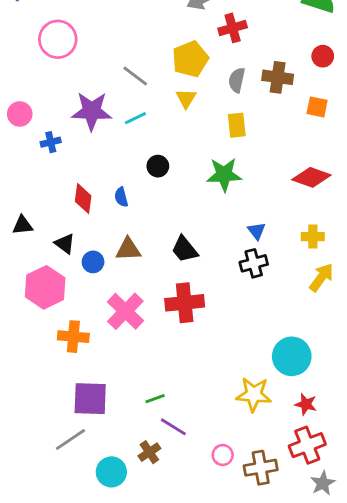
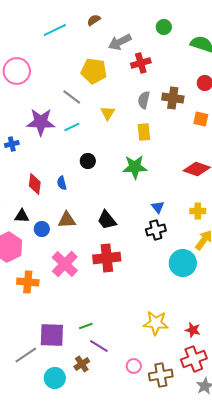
yellow pentagon: (190, 59) -> (94, 71), moved, turned 30
black triangle: (65, 244) -> (22, 216), turned -35
cyan circle: (292, 356) -> (183, 263), moved
purple square: (90, 399) -> (52, 335), moved

